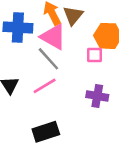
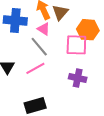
pink triangle: (53, 37) -> (44, 29), size x0.6
pink square: (94, 55) -> (76, 45), size x1.6

